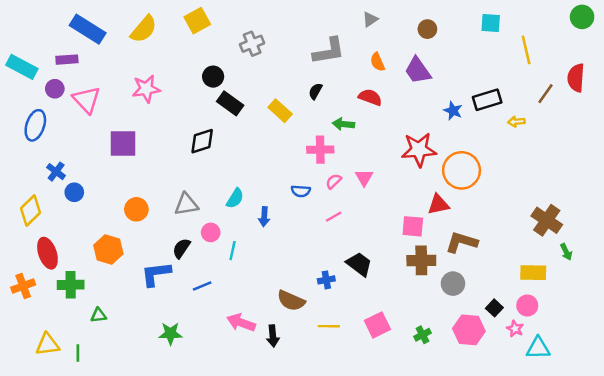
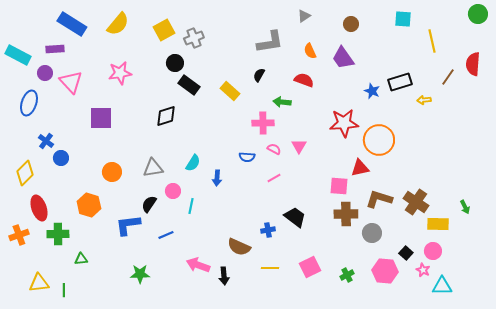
yellow square: (197, 21) -> (164, 30), moved
gray cross: (252, 44) -> (194, 38), moved
pink semicircle: (334, 181) -> (274, 149), turned 72
brown cross: (547, 220) -> (416, 202), moved

